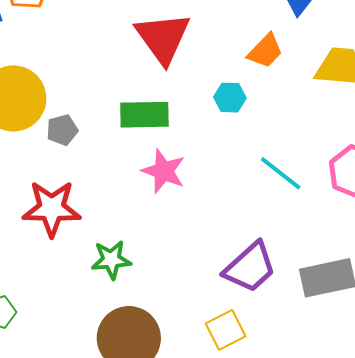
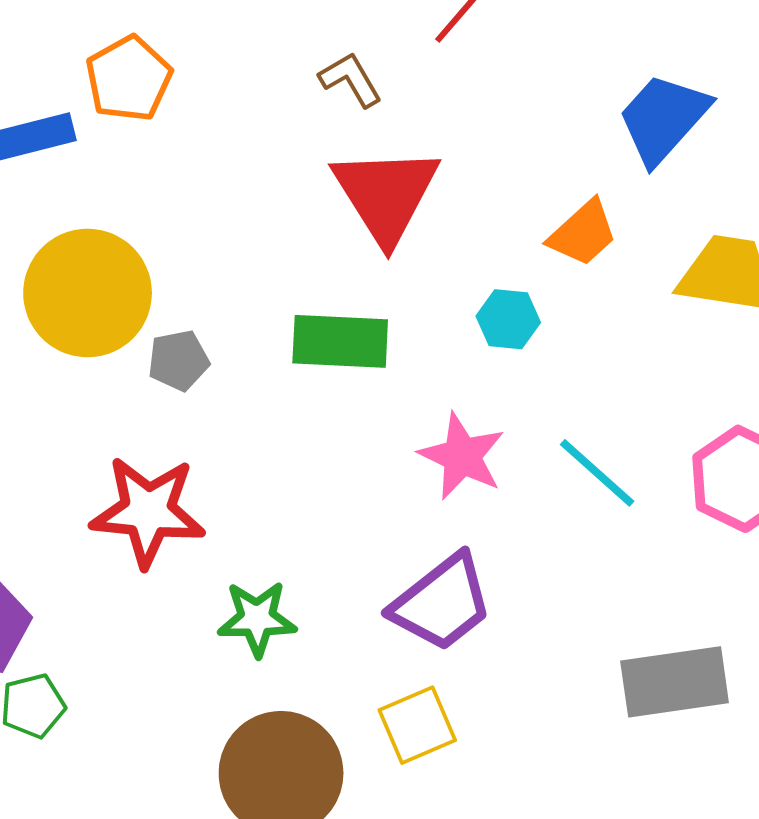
pink star: (164, 171) -> (462, 456), moved
purple trapezoid: (250, 267) -> (442, 603), moved
yellow square: (226, 330) -> (417, 725), moved

